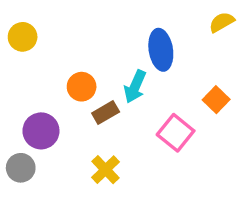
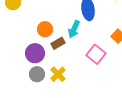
purple circle: (41, 131) -> (35, 53), moved
gray circle: (21, 168) -> (37, 74), moved

